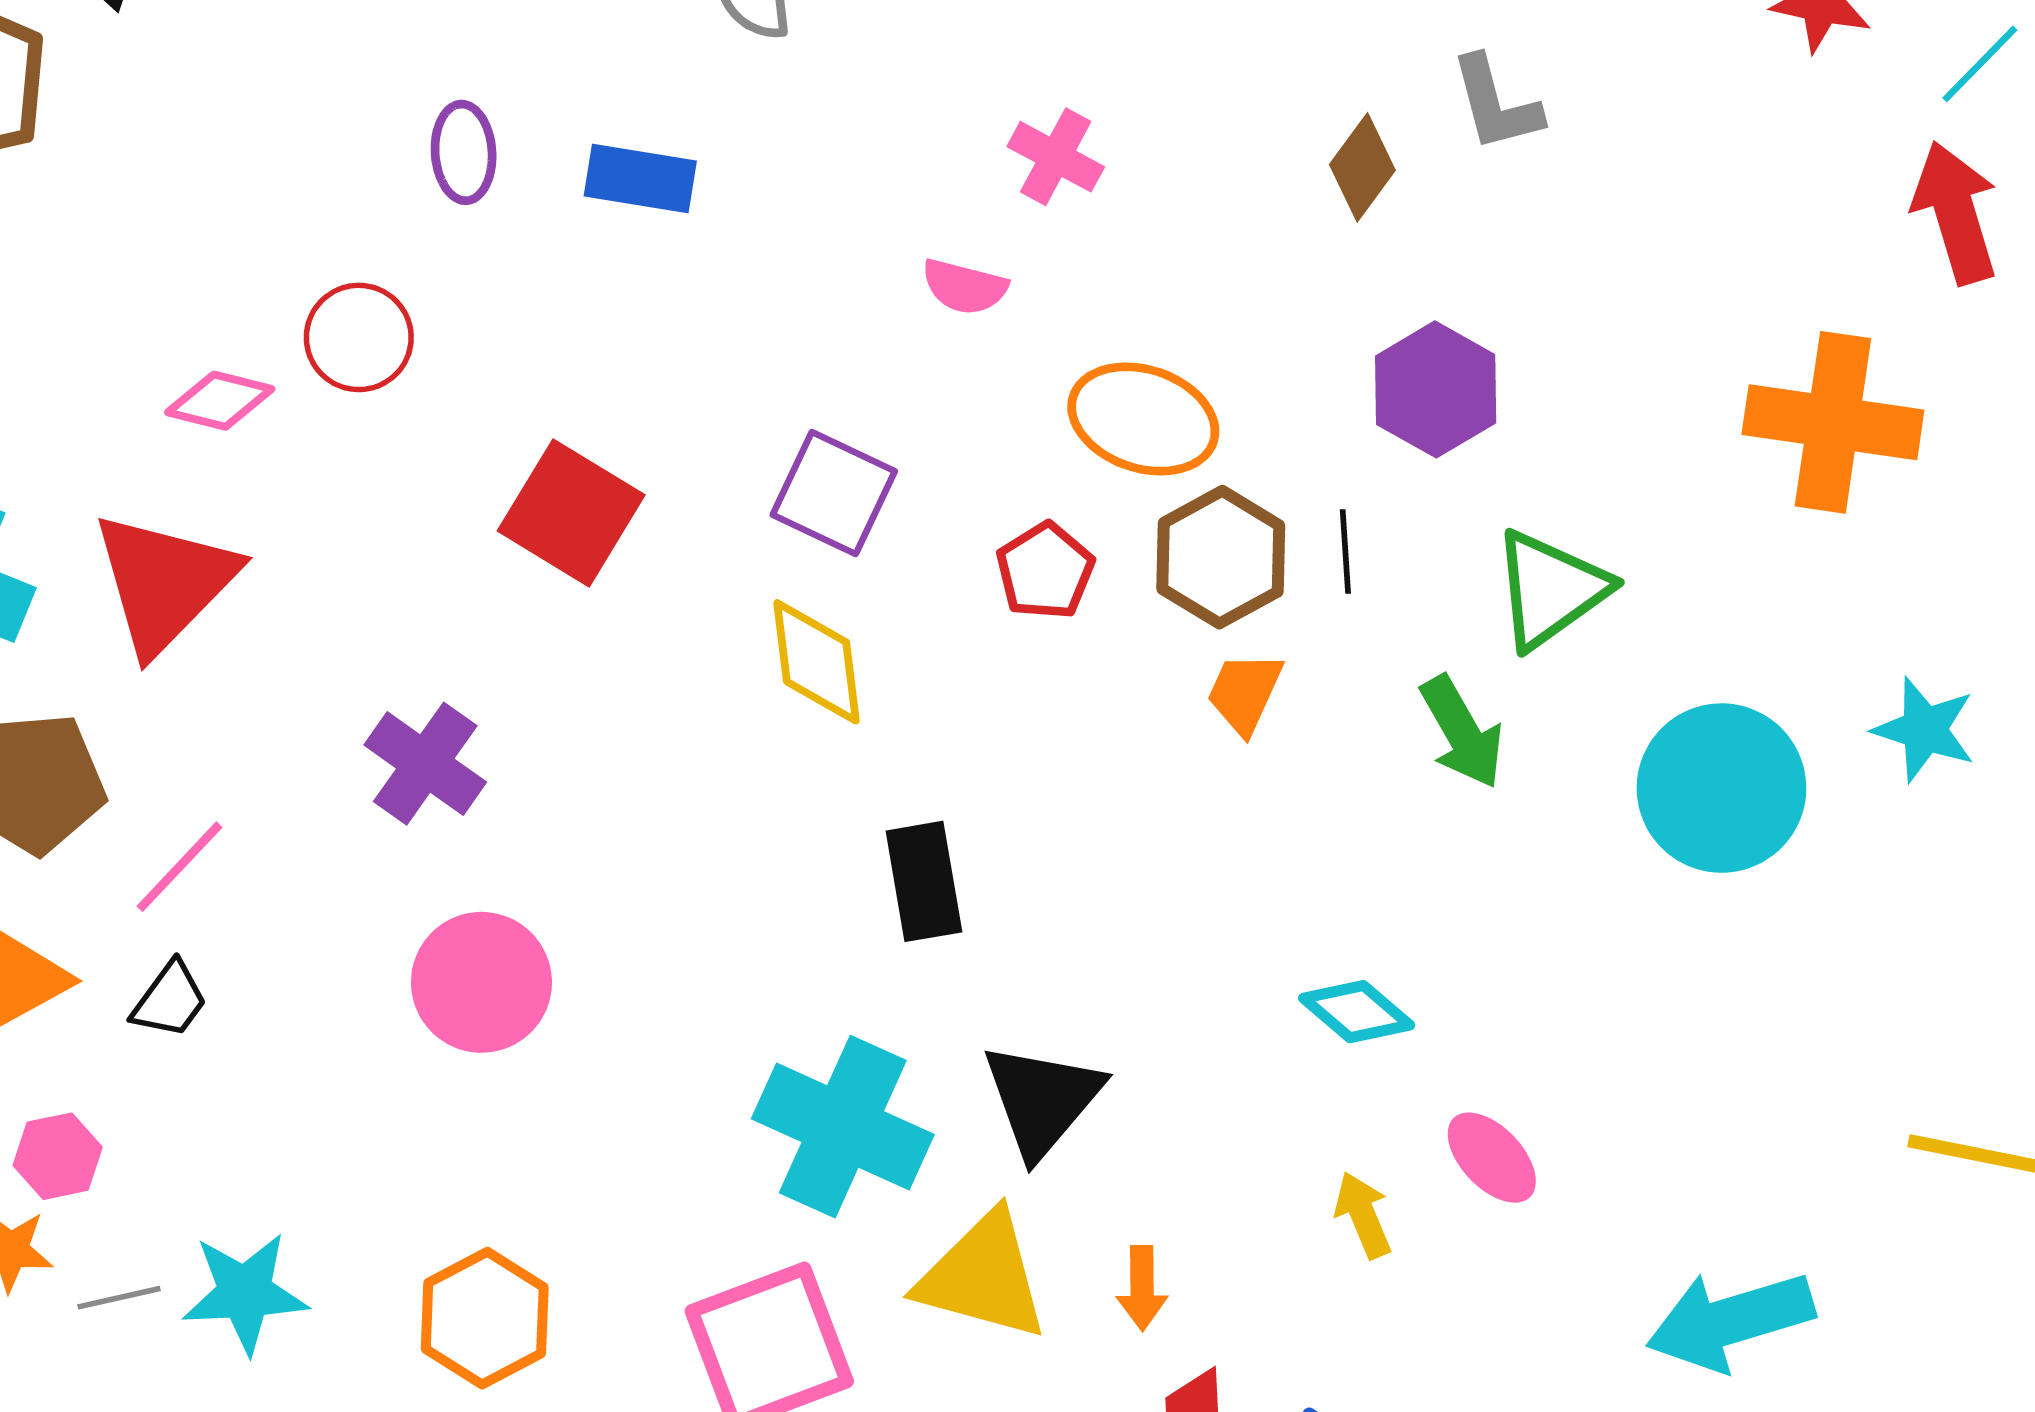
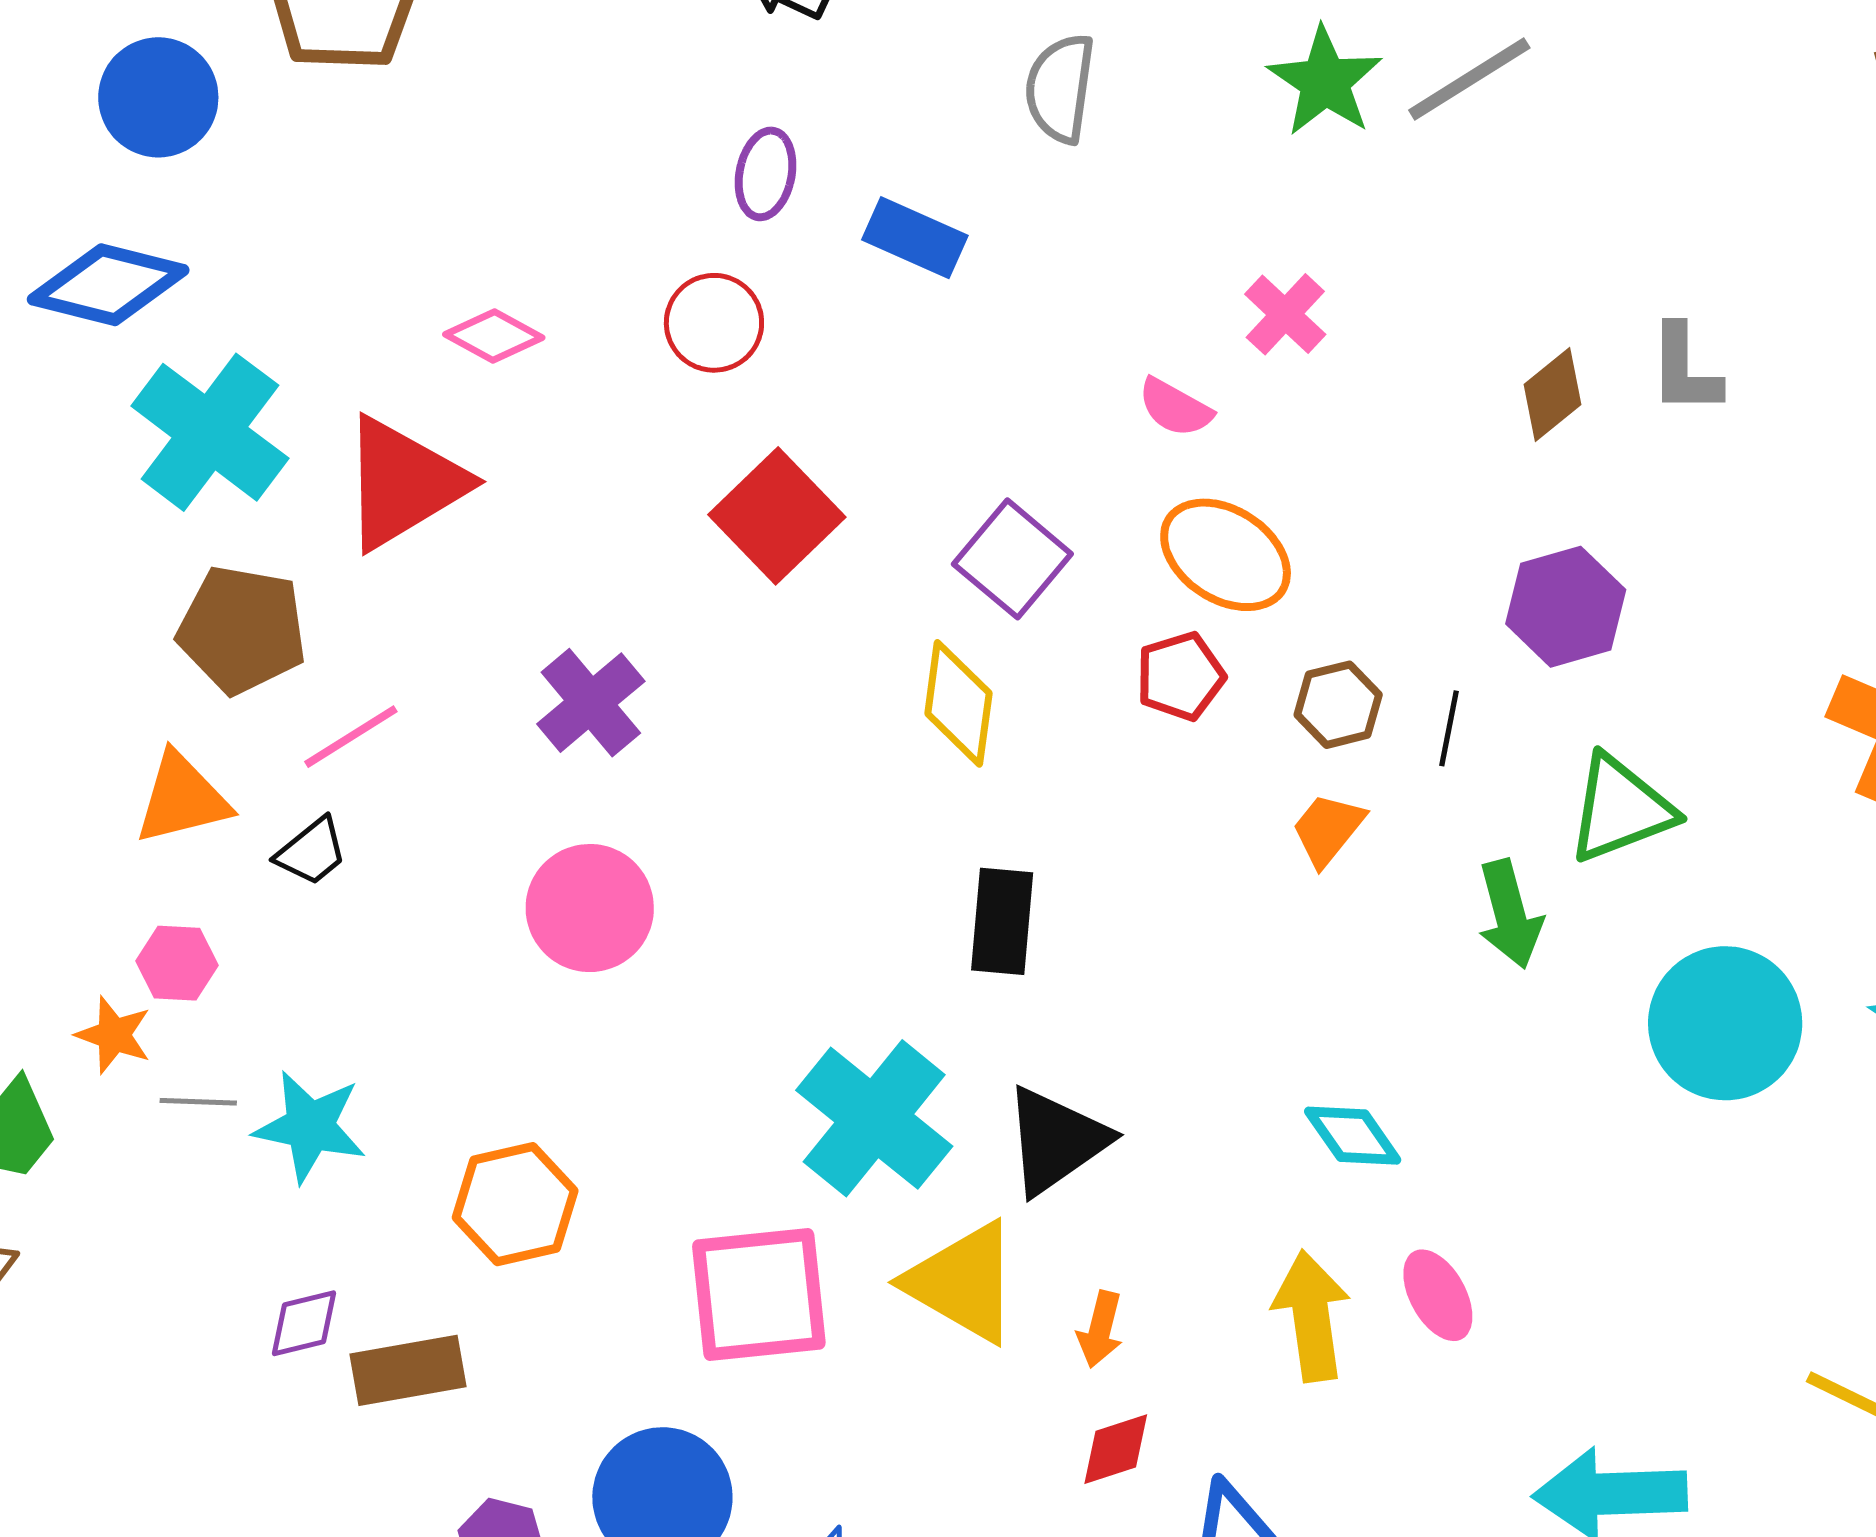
red circle: (359, 337) -> (714, 323), moved
orange ellipse: (1143, 419) -> (1226, 555), moved
brown hexagon: (1221, 557) -> (1338, 705), size x0.7
yellow arrow: (1363, 1215) -> (1311, 1316), size x1.6

